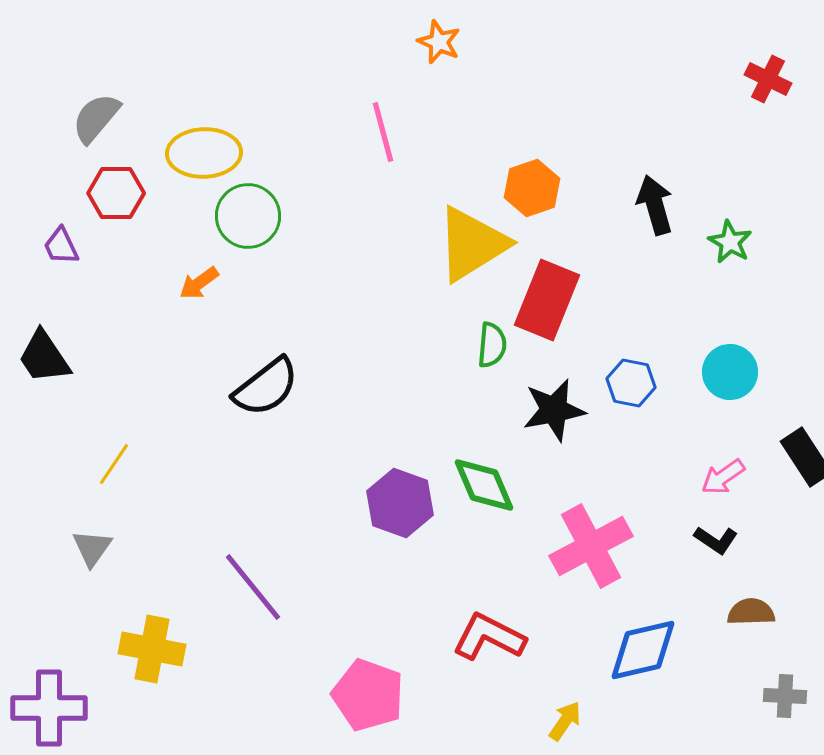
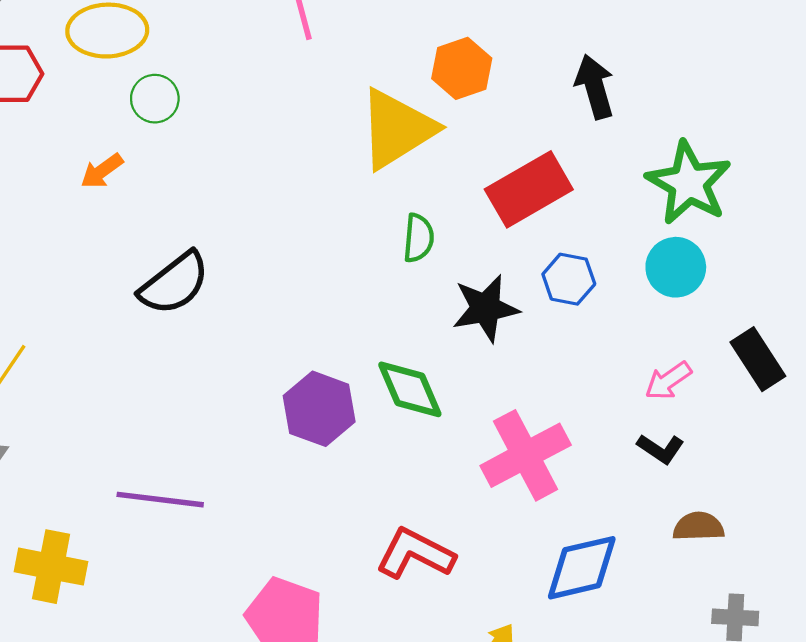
green circle: (248, 216) -> (155, 99), size x0.7
green star: (730, 242) -> (689, 183), moved, size x1.8
red rectangle: (547, 300) -> (529, 189), moved, turned 38
purple line: (253, 587) -> (160, 500), turned -44

